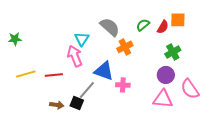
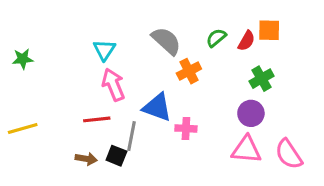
cyan triangle: (82, 39) -> (104, 50), moved
yellow line: (26, 74) -> (23, 128), moved
red line: (54, 75) -> (97, 119), moved
pink semicircle: (190, 89) -> (289, 154), moved
gray line: (87, 90) -> (132, 136), turned -30

